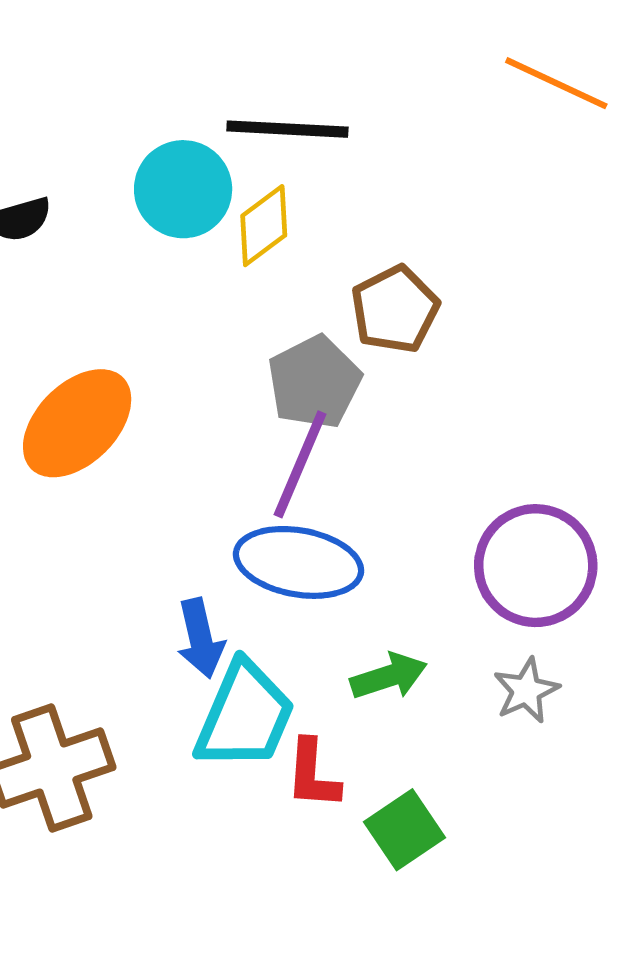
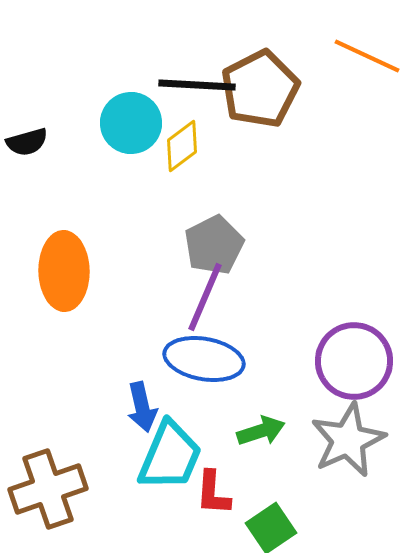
brown pentagon: (395, 309) -> (260, 89), moved, size x1.4
orange ellipse: (77, 423) -> (64, 271), turned -46
gray star: (526, 691) -> (348, 440), size x1.8

